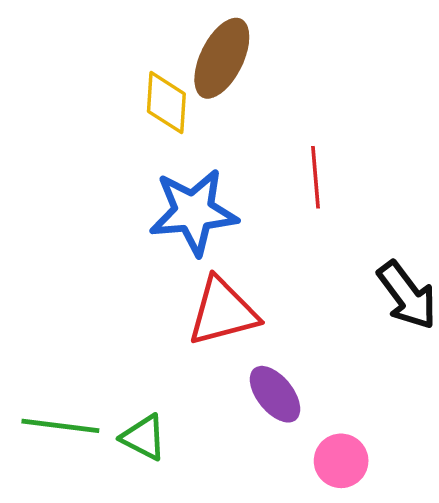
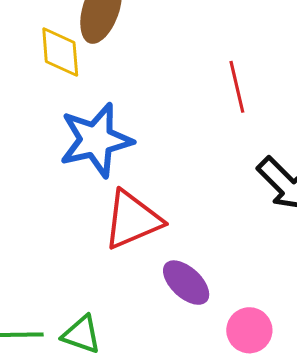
red line: (316, 177) -> (237, 87), moved

